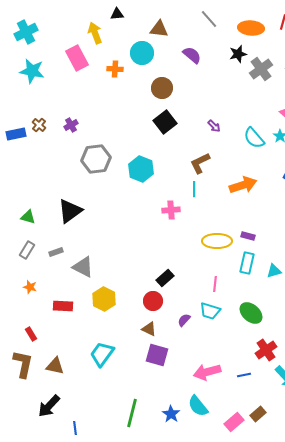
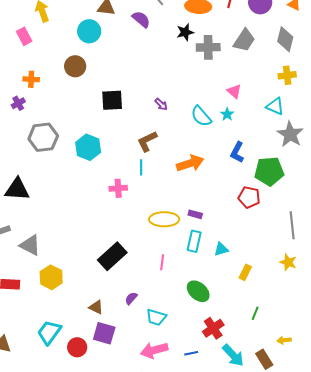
purple semicircle: (192, 55) -> (141, 19), moved
pink rectangle: (77, 58) -> (24, 36), size x0.7
orange cross: (115, 69) -> (31, 79), moved
gray cross: (261, 69) -> (208, 47), turned 35
brown circle: (162, 88) -> (75, 66), moved
black square: (165, 122) -> (112, 100), turned 35
black triangle: (70, 211) -> (17, 189), turned 40
black rectangle: (165, 278) -> (112, 256), size x1.6
red circle: (153, 301) -> (77, 347), moved
cyan trapezoid: (210, 311) -> (156, 317), moved

